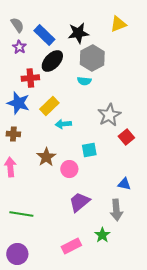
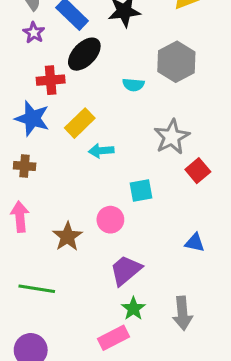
gray hexagon: (92, 58) -> (176, 62), moved
brown star: (46, 157) -> (67, 237), moved
gray arrow: (116, 210) -> (182, 313), moved
green star: (102, 235) -> (133, 309), moved

